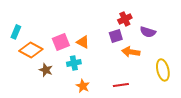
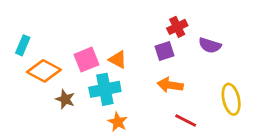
orange arrow: (131, 52) -> (170, 85), moved
cyan cross: (74, 63) -> (105, 89), size x1.5
red line: (121, 85) -> (186, 121), moved, turned 35

